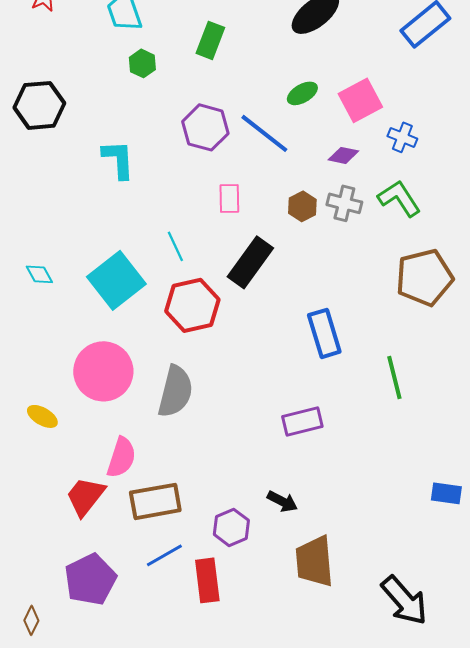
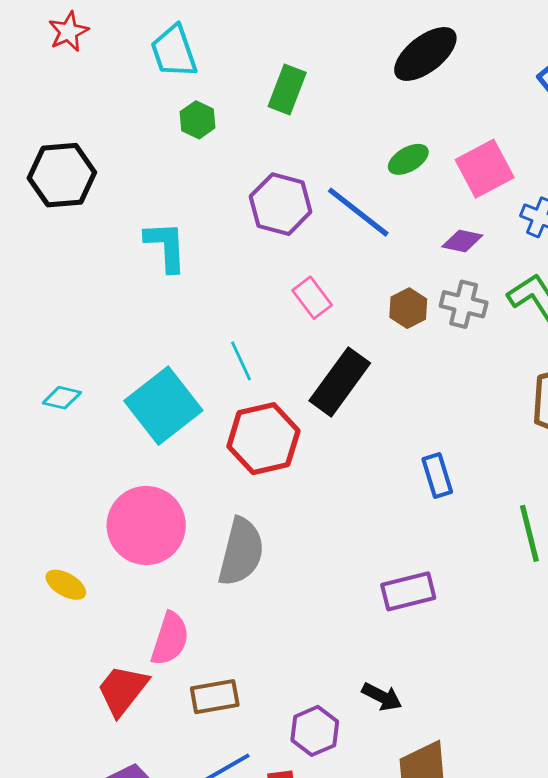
pink rectangle: (229, 198) -> (312, 298), turned -36
cyan diamond: (39, 274) -> (62, 398), turned -48
blue rectangle: (324, 333) -> (437, 475), size x0.7
brown rectangle: (155, 501) -> (215, 697), size x0.7

